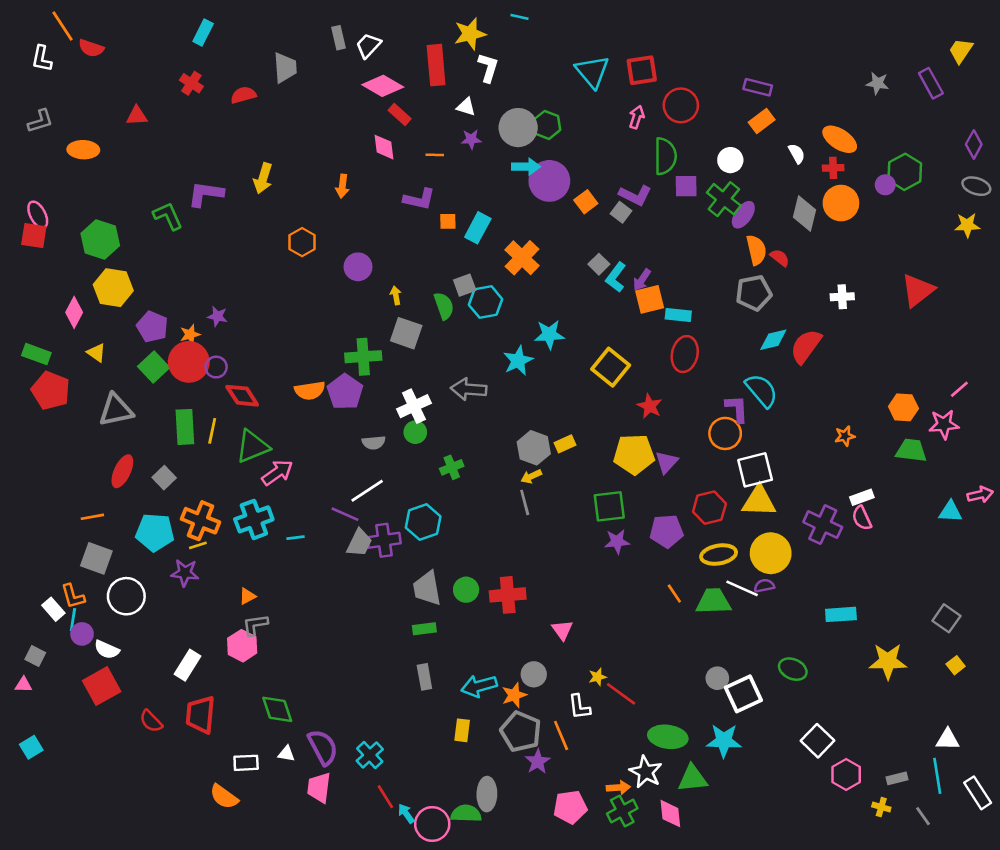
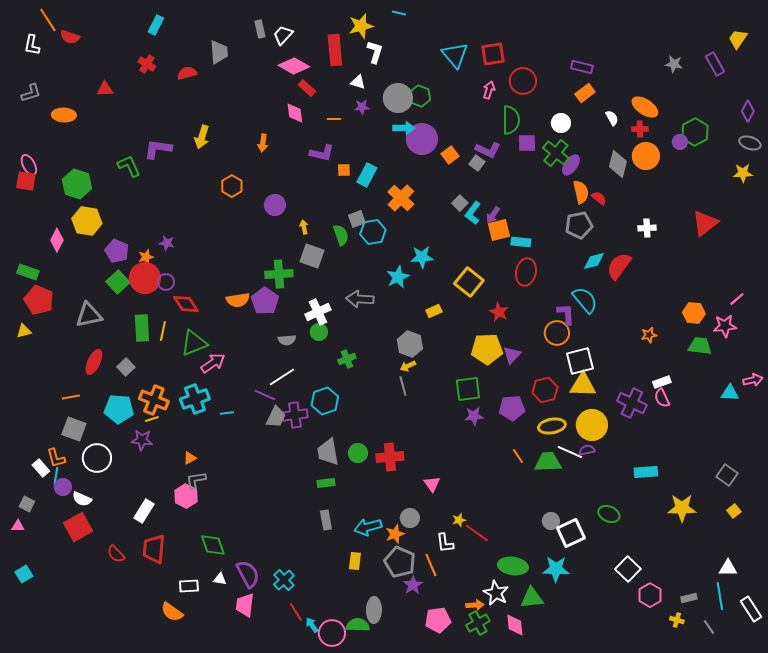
yellow triangle: (96, 353) -> (24, 331), moved, turned -49
yellow rectangle: (565, 444) -> (434, 311), moved

